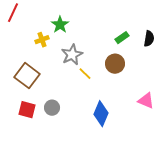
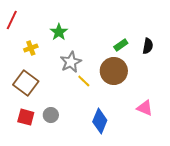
yellow cross: (42, 40) -> (31, 48), moved
brown circle: (115, 64) -> (114, 71), size x1.4

